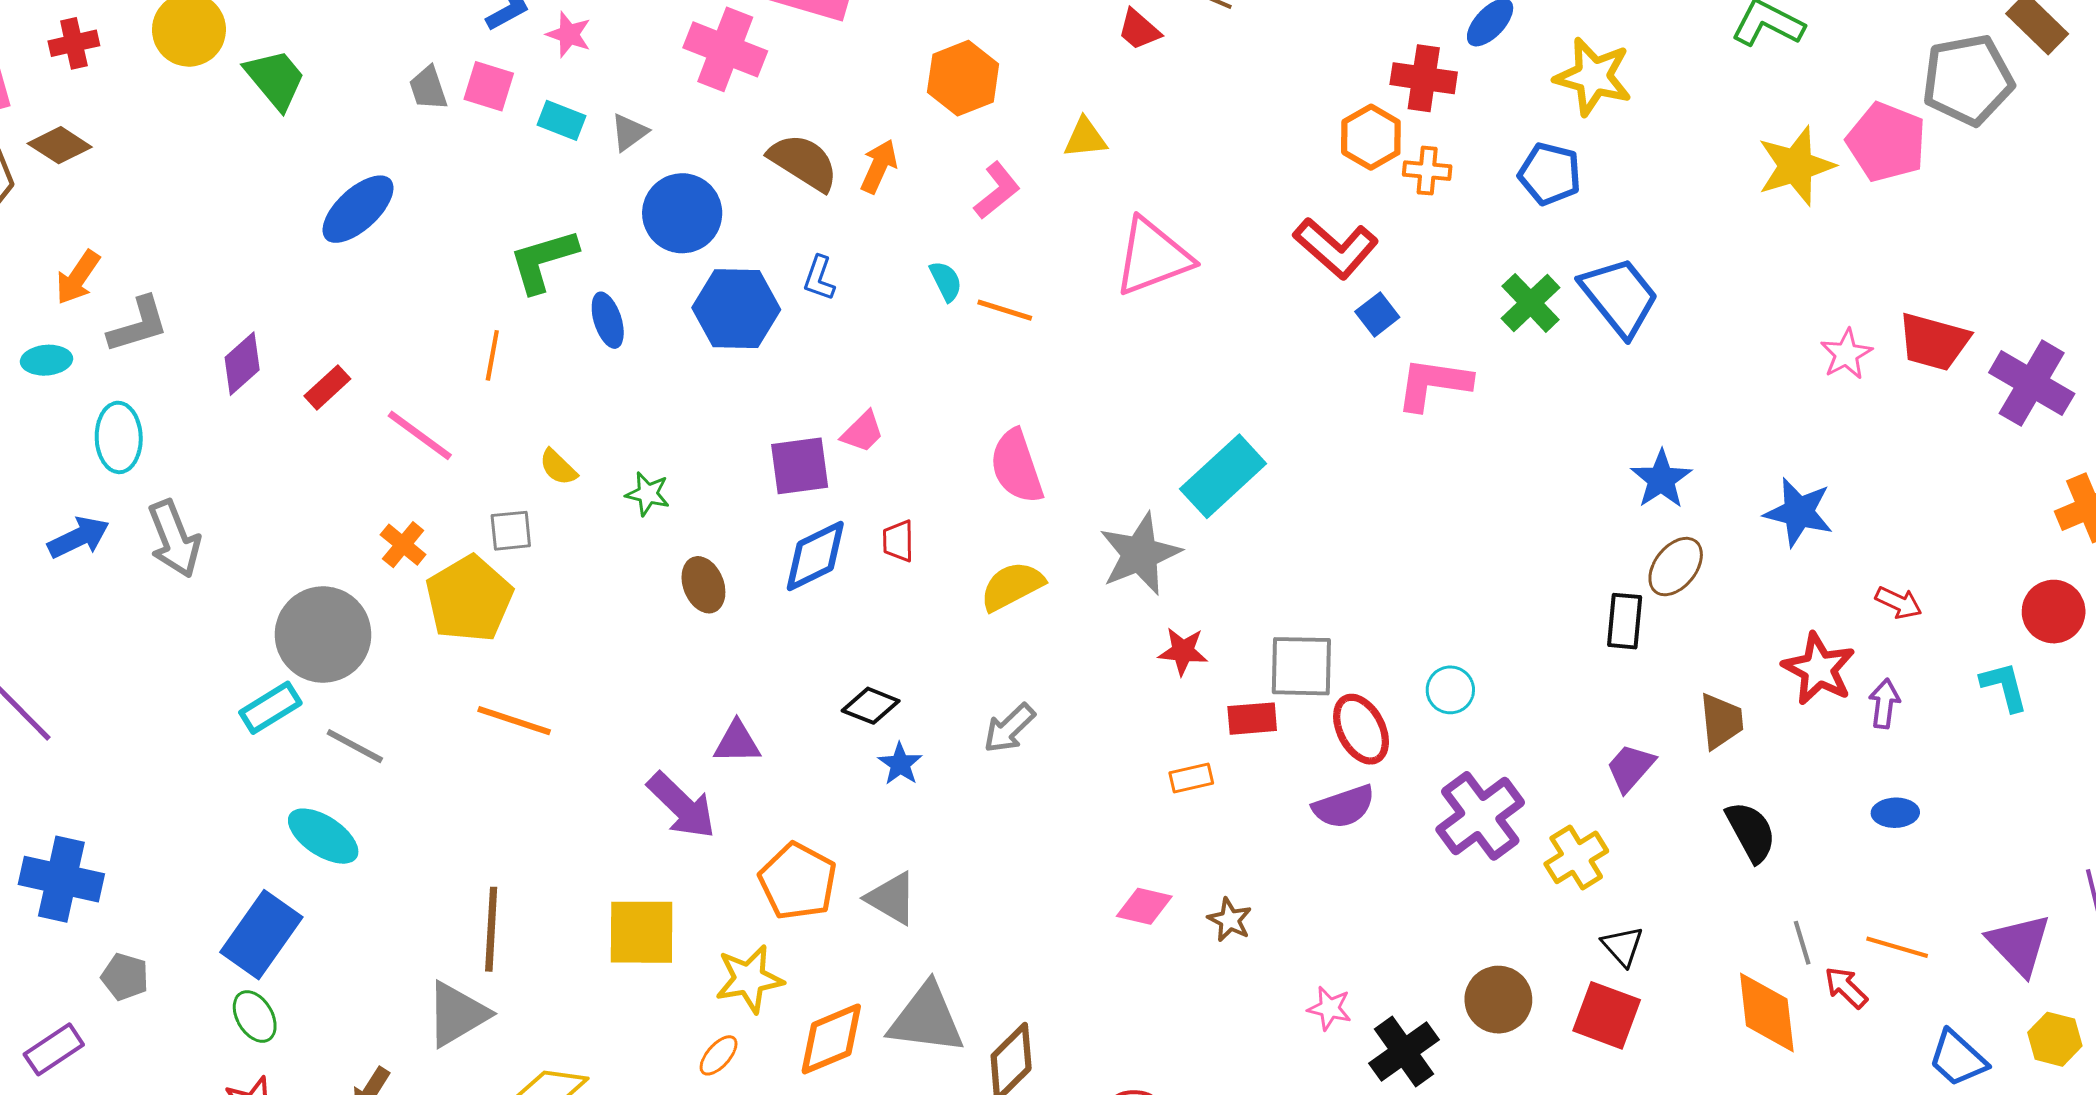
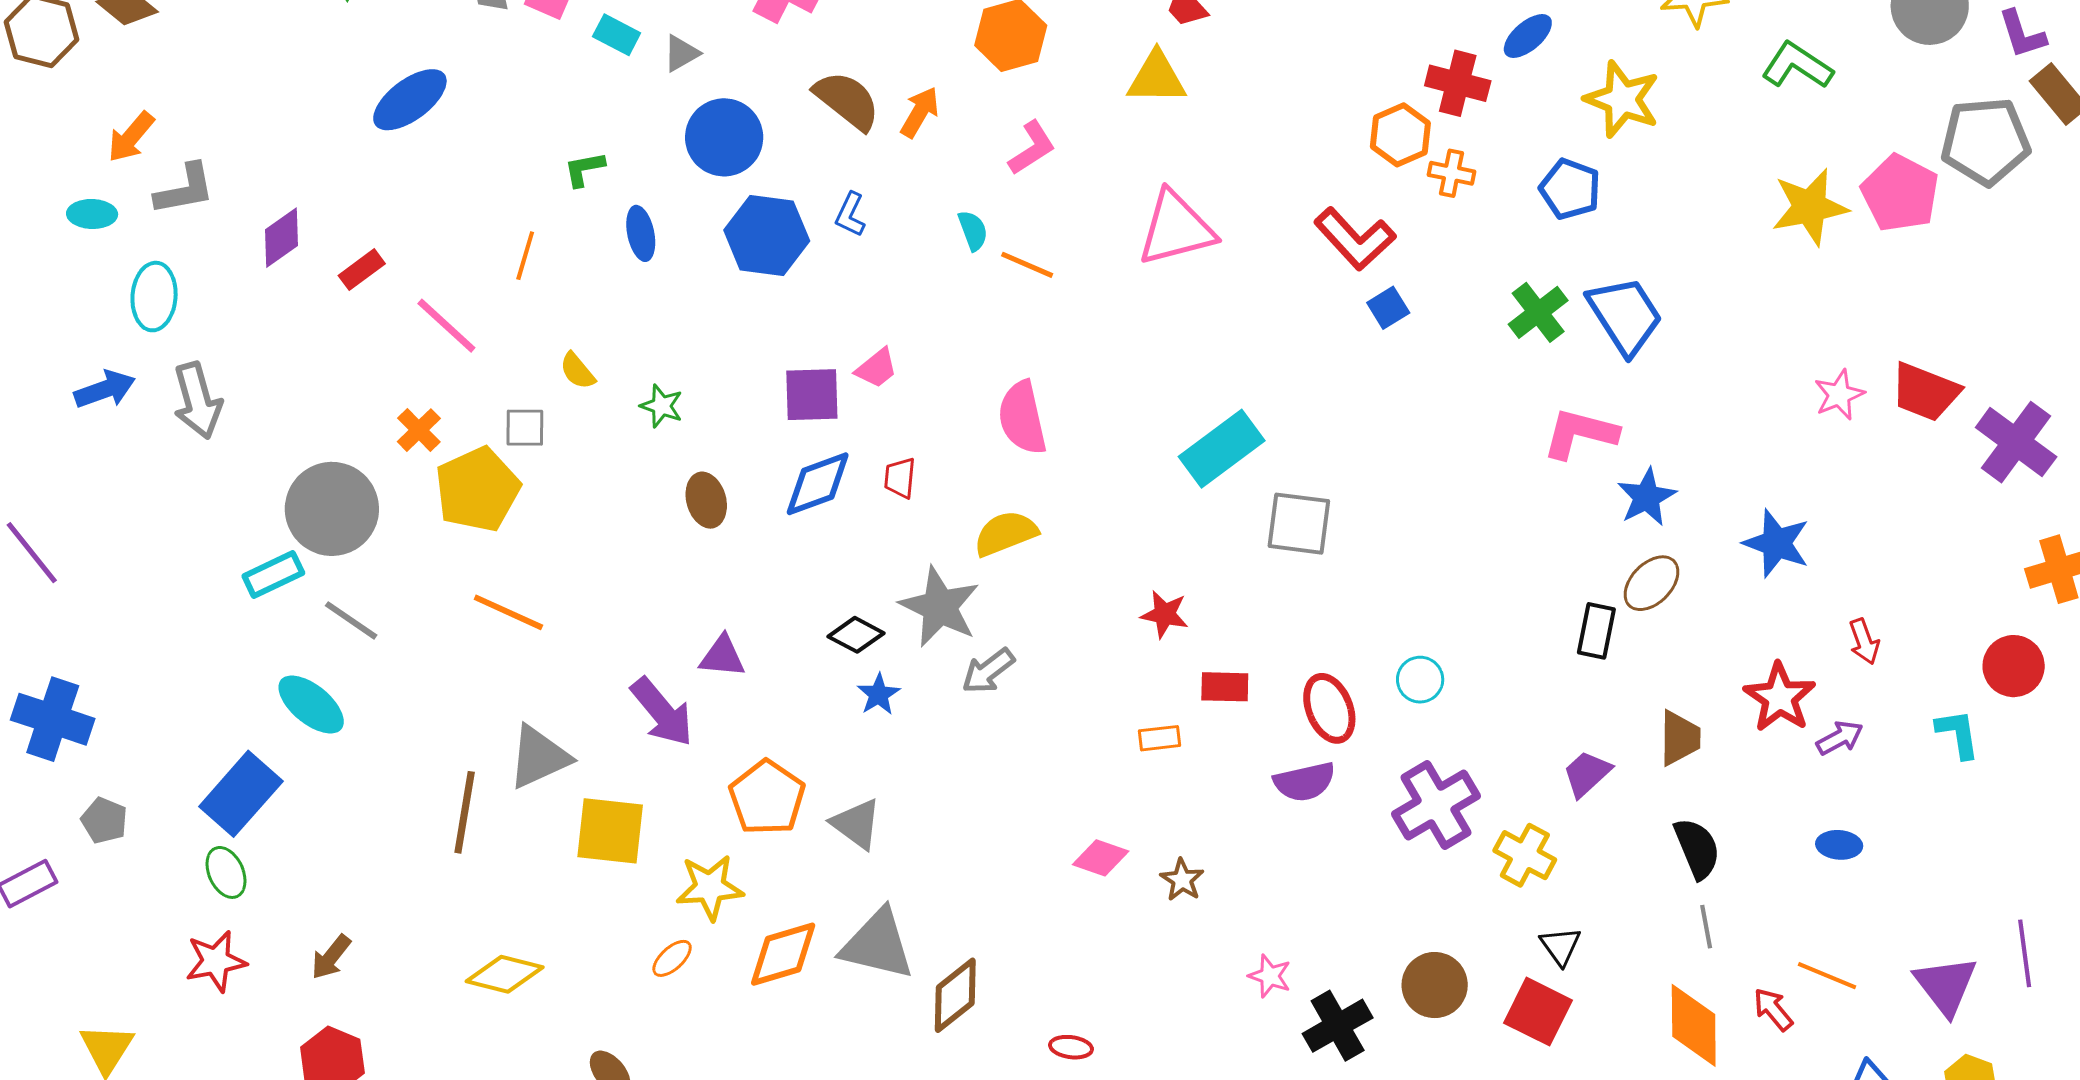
yellow triangle: (1085, 138) -> (1157, 78), moved, size x1.4
green L-shape: (543, 261) -> (584, 169), size x0.6
pink L-shape: (1433, 384) -> (1580, 433), moved
gray star: (1140, 554) -> (940, 607), moved, turned -30
red arrow: (1899, 603) -> (1864, 641), turned 39
gray square: (1301, 666) -> (1299, 524), moved
purple arrow: (1884, 704) -> (1840, 738), turned 48
yellow cross: (1576, 857) -> (1525, 855), turned -36
gray line: (1802, 943) -> (1706, 927), moved
gray triangle: (457, 1014) -> (539, 757), moved

